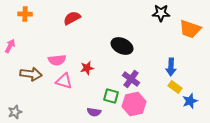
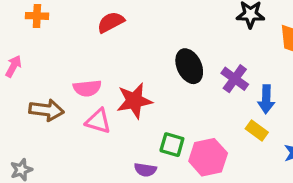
black ellipse: (122, 46) -> (189, 66), turned 40
red star: (87, 68) -> (134, 101), size x1.6
purple cross: (131, 79) -> (235, 79), moved
yellow rectangle: (175, 87) -> (257, 131), moved

